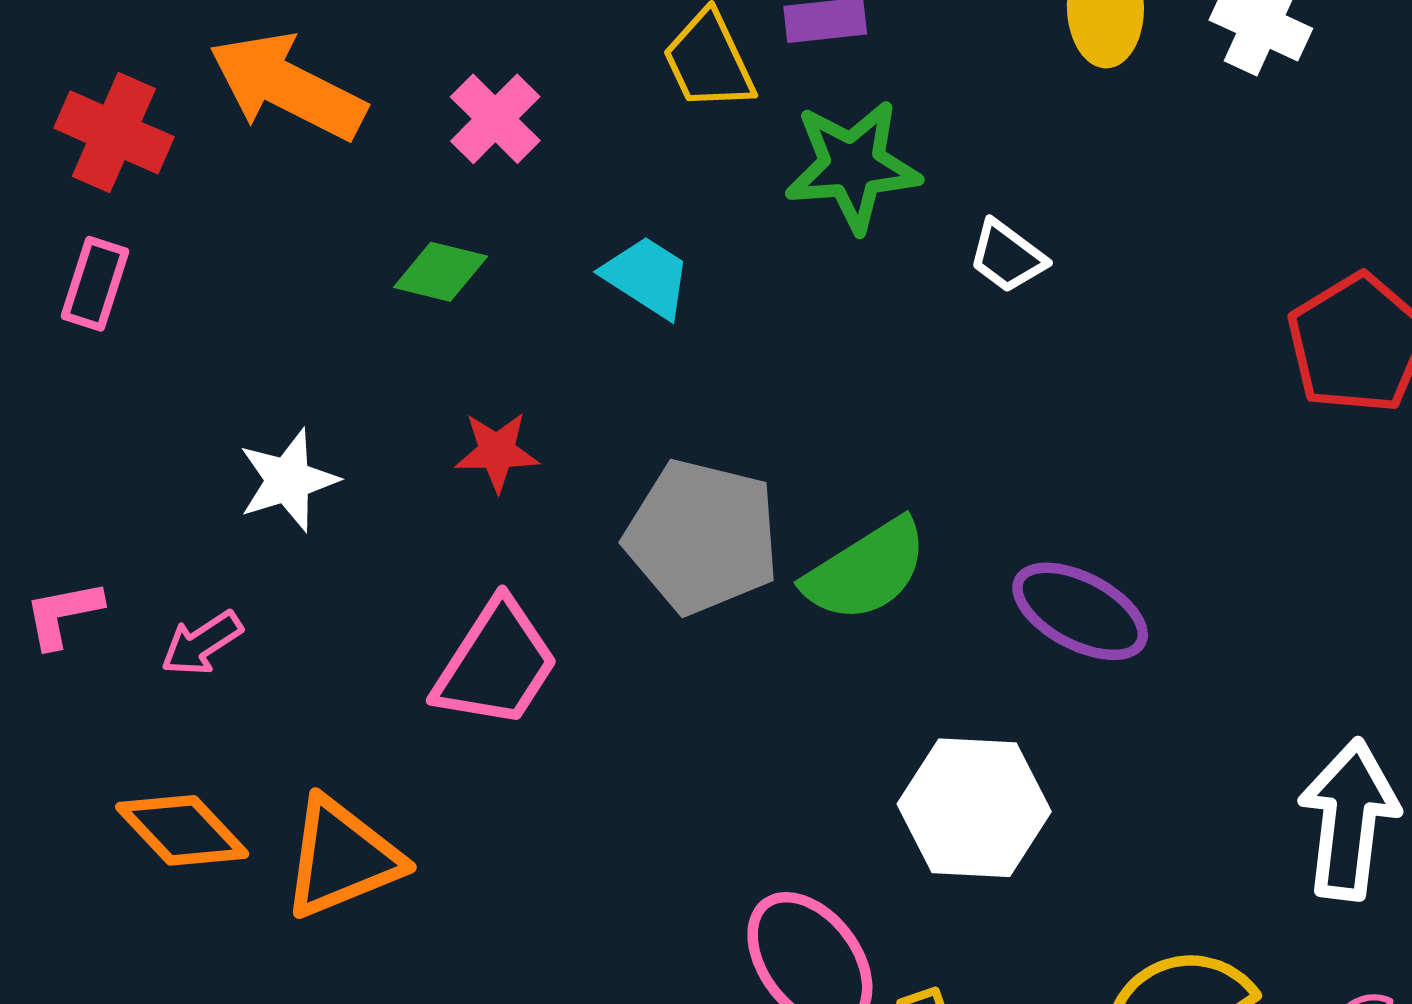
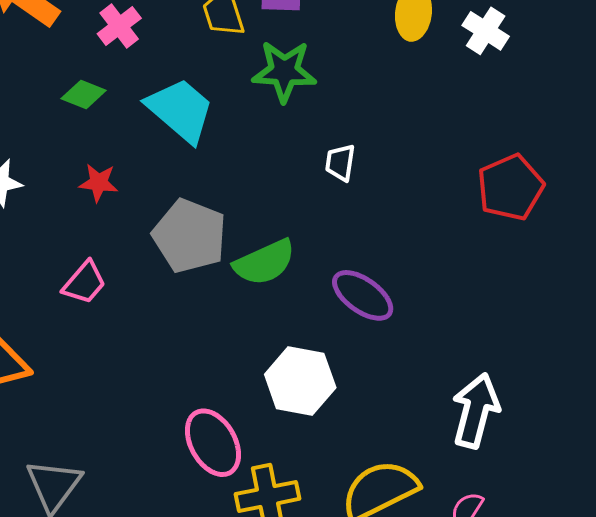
white trapezoid: (1007, 257) -> (340, 163), moved, turned 54
cyan trapezoid: (647, 277) -> (180, 110), size x1.6
pink trapezoid: (496, 664) -> (84, 283), size x0.7

